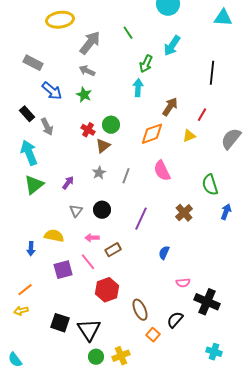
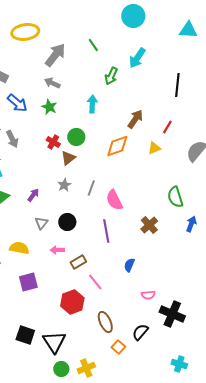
cyan arrow: (138, 88) -> (92, 104), moved
pink semicircle: (162, 171) -> (114, 200), moved
purple line: (141, 219) -> (106, 231), turned -35
pink line: (88, 262) -> (95, 282), moved

